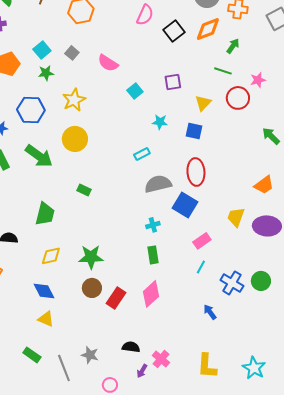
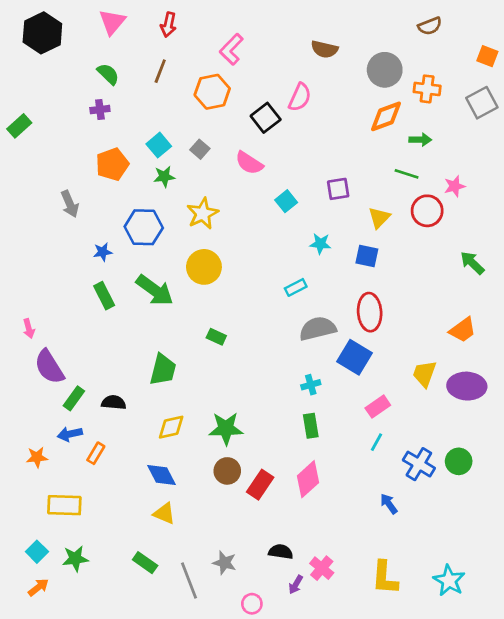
black square: (174, 31) -> (266, 118), moved
green arrow: (233, 46) -> (420, 140), turned 56

